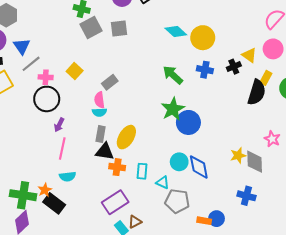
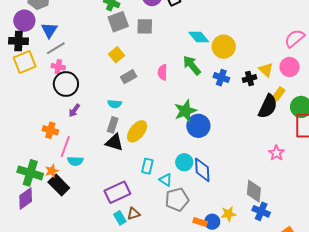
yellow square: (75, 71) -> (117, 55), moved
green arrow: (173, 75) -> (192, 65), moved
pink cross: (46, 77) -> (58, 67), moved
pink semicircle: (99, 100) -> (163, 72), moved
pink line: (62, 149) -> (65, 147), moved
yellow star: (238, 155) -> (228, 214), moved
gray diamond: (255, 162) -> (254, 191), moved
orange cross: (117, 167) -> (50, 130), moved
blue cross: (246, 196) -> (261, 211), moved
gray pentagon: (177, 201) -> (177, 200), turned -30

